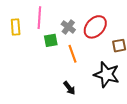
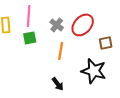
green square: (51, 40) -> (30, 38), moved
orange line: (72, 54) -> (61, 51), turned 30

